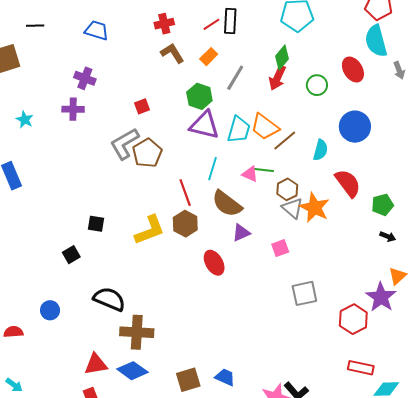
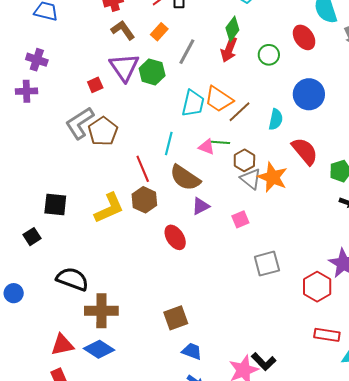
purple triangle: (204, 125) -> (124, 67), moved, turned 44
black square: (96, 224) -> (55, 205), size x1.4
brown square: (188, 380) -> (176, 318), moved

